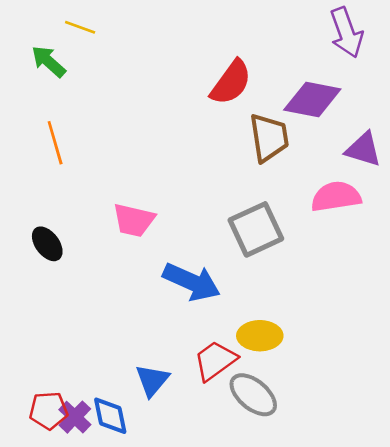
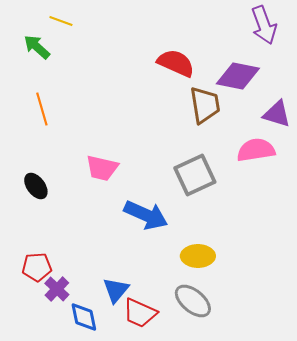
red semicircle: (231, 82) -> (176, 63), turned -102
red trapezoid: (215, 361) -> (140, 313), moved, turned -120
red pentagon: (49, 410) -> (37, 267), moved
purple cross: (75, 417) -> (57, 289), moved

